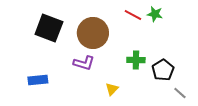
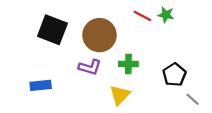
green cross: (136, 60) -> (128, 64), moved
yellow triangle: (112, 89) -> (120, 95), size x1.5

